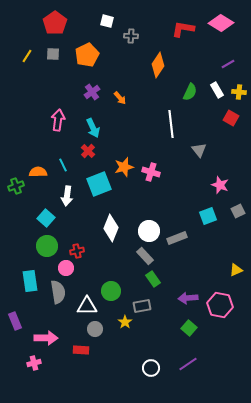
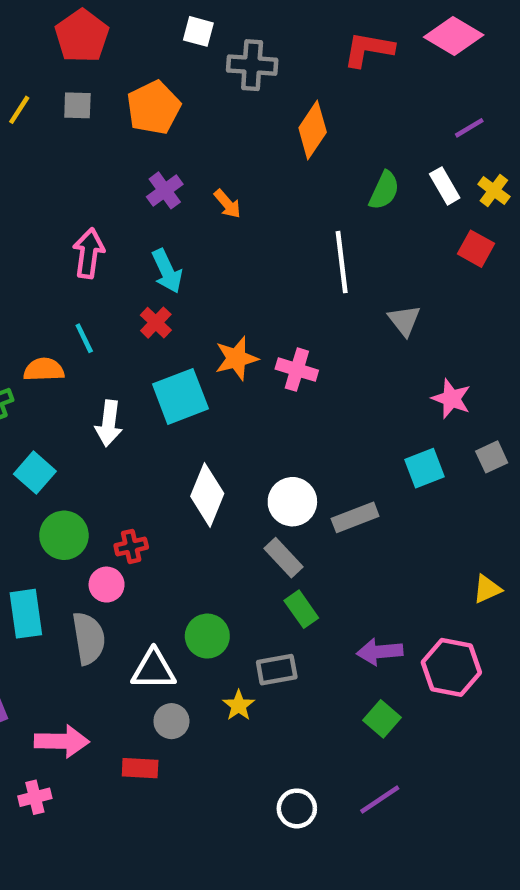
gray cross: (131, 36) -> (252, 65), size x1.5
yellow cross: (239, 92) -> (494, 190), turned 32
cyan line: (63, 165) -> (84, 338), moved
cyan square: (46, 218) -> (35, 473), moved

